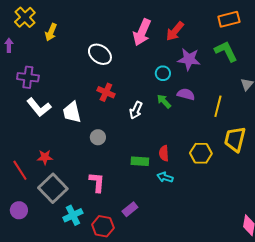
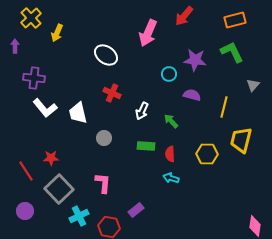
red arrow: (175, 31) -> (184, 16), moved
green arrow: (164, 101) -> (171, 121), moved
green rectangle: (140, 161) -> (146, 146), moved

